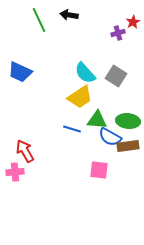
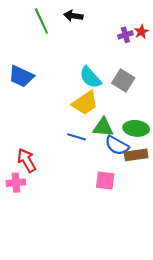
red star: (133, 22) -> (141, 32), moved

